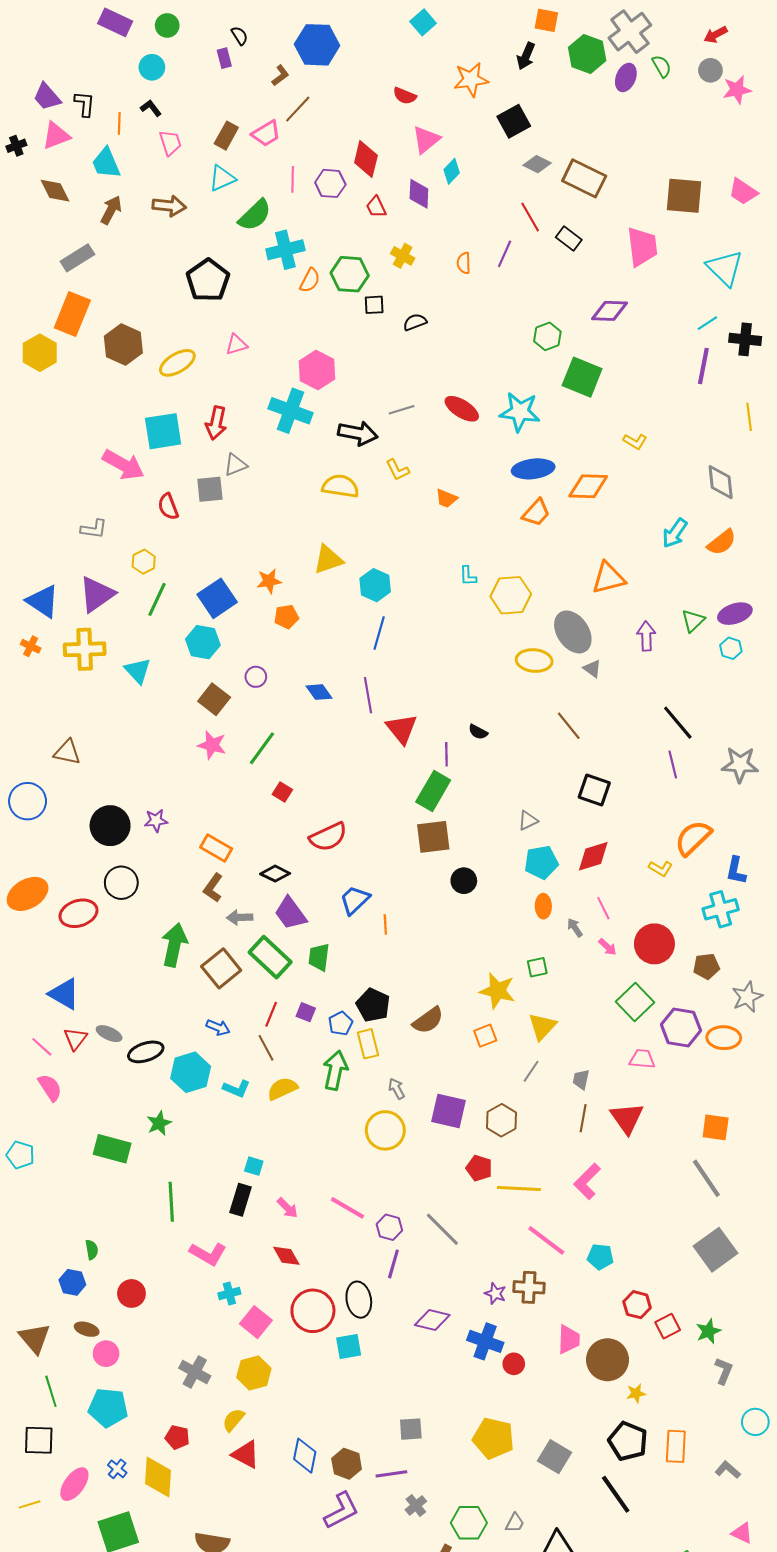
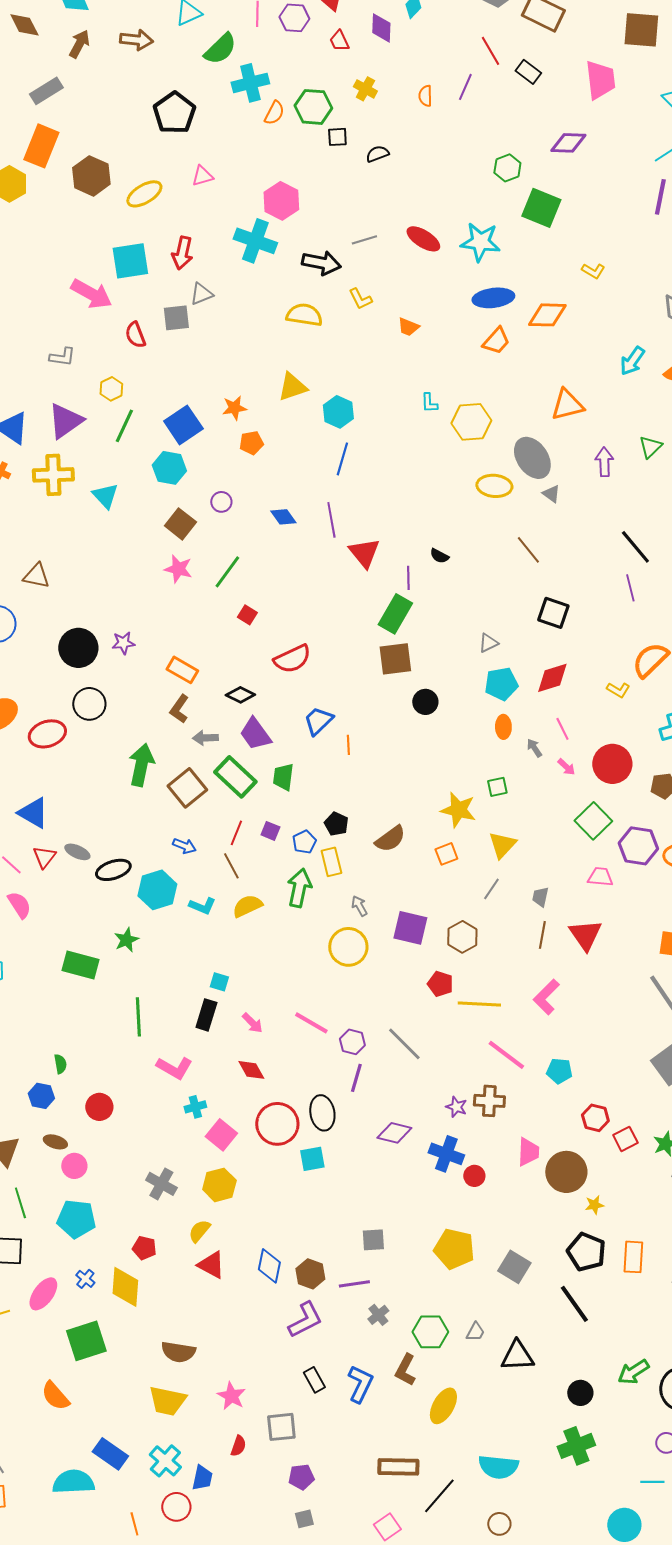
black pentagon: (373, 1005) -> (336, 824), size x0.7

